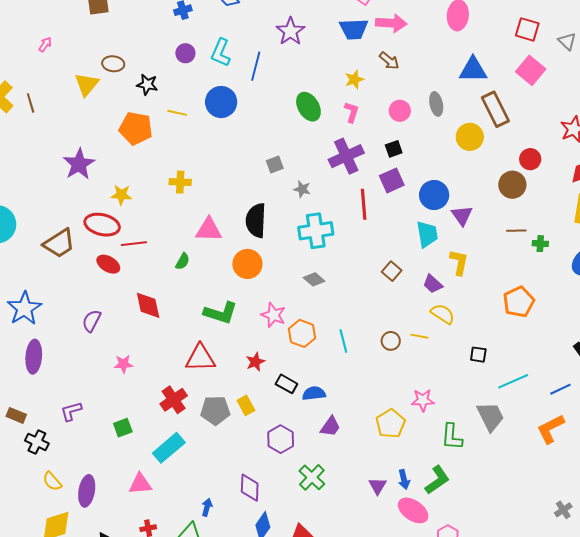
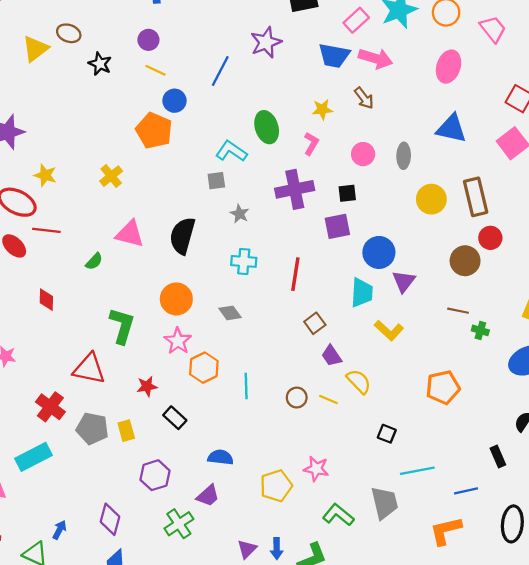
cyan L-shape: (221, 53) -> (231, 151), moved, turned 88
blue circle: (221, 102) -> (175, 101), size x0.7
brown rectangle: (495, 109) -> (476, 197), moved
yellow line: (177, 113) -> (155, 70), moved
orange pentagon: (136, 128) -> (154, 131), moved
yellow cross: (180, 182) -> (111, 176), turned 35
red line: (364, 204) -> (295, 274), moved
cyan cross: (316, 231) -> (244, 261), size x0.7
yellow L-shape: (459, 262) -> (389, 330), turned 108
orange circle: (247, 264) -> (176, 299), moved
purple trapezoid: (433, 284) -> (332, 356), moved
red diamond: (148, 305) -> (46, 300), size x0.7
green L-shape: (221, 313) -> (122, 326), turned -104
blue semicircle: (314, 393) -> (221, 457), moved
red cross: (174, 400) -> (50, 407), turned -32
purple trapezoid: (330, 427) -> (208, 496), moved
green L-shape: (452, 437) -> (338, 515), turned 112

